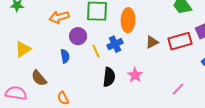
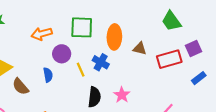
brown triangle: (152, 42) -> (140, 49), moved, turned 40
blue cross: (115, 44) -> (101, 62), turned -35
brown semicircle: (39, 78) -> (20, 87), moved

